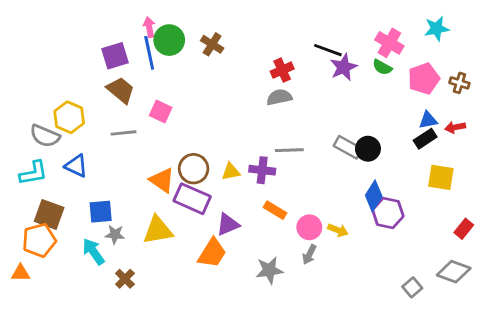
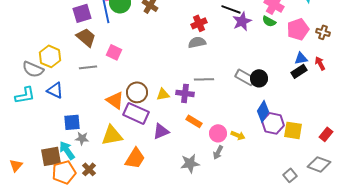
red arrow: (455, 127) -> (320, 63), turned 72
yellow square: (441, 177) -> (293, 130), moved
brown square: (49, 214) -> (51, 156), moved, turned -30
orange pentagon: (39, 240) -> (64, 172), moved
orange trapezoid: (212, 253) -> (135, 158), moved
orange triangle: (21, 273) -> (16, 165), turned -48

